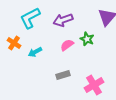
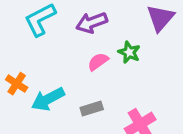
orange cross: (14, 43) -> (17, 84), moved
cyan arrow: (35, 52) -> (48, 99), moved, size x1.5

